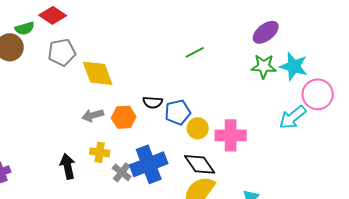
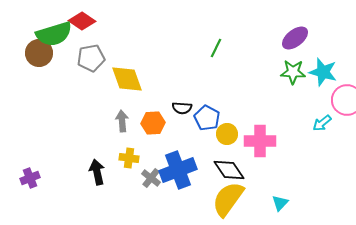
green semicircle: (25, 28) -> (54, 34), size x1.8
green line: (195, 52) -> (216, 48), moved, turned -36
blue pentagon: (178, 112) -> (207, 118), turned -30
gray arrow: (93, 115) -> (122, 121), turned 100
cyan arrow: (293, 117) -> (322, 123), size x0.7

